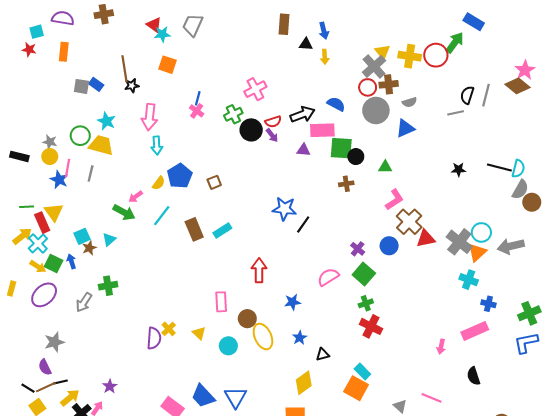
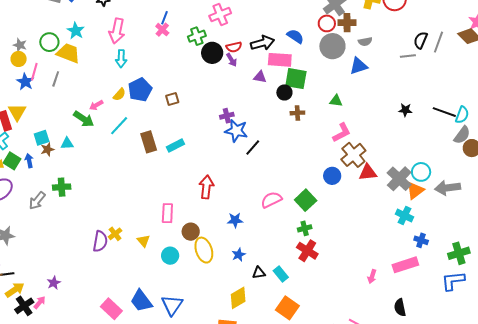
black circle: (356, 157) -> (284, 92), moved
cyan triangle: (109, 240) -> (67, 143), turned 32
purple cross: (358, 249) -> (227, 116), moved, turned 32
cyan rectangle: (362, 371) -> (281, 274), moved

